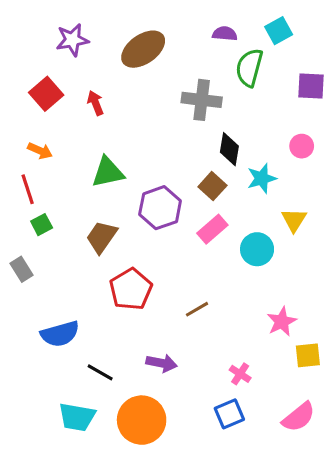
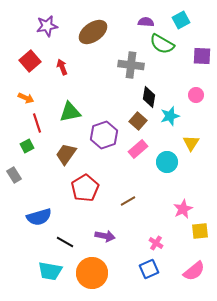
green semicircle: (249, 68) -> (162, 44), turned -75
red line: (28, 189) -> (37, 123), moved

